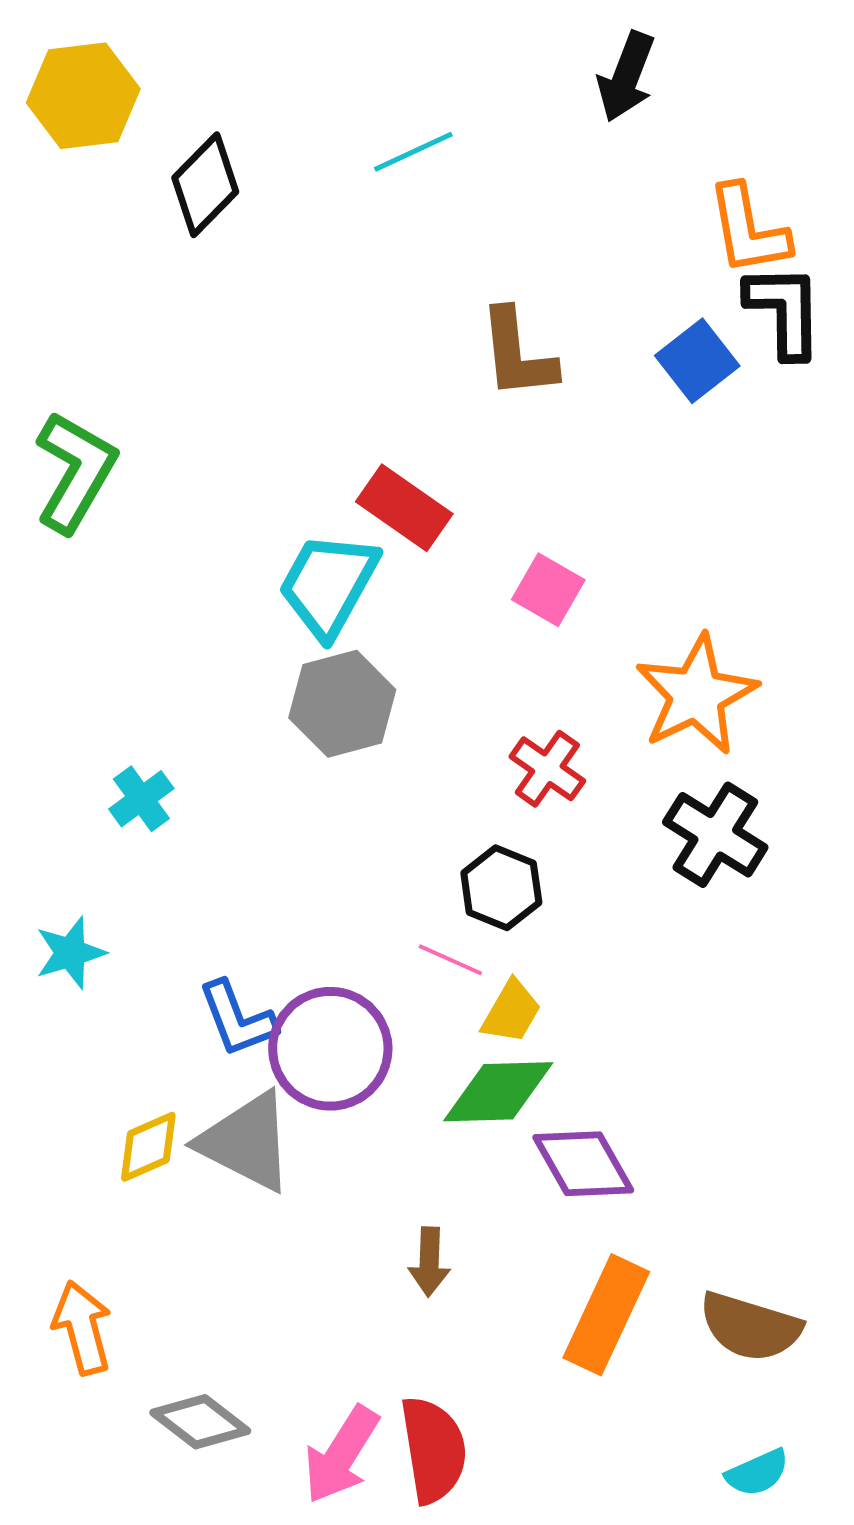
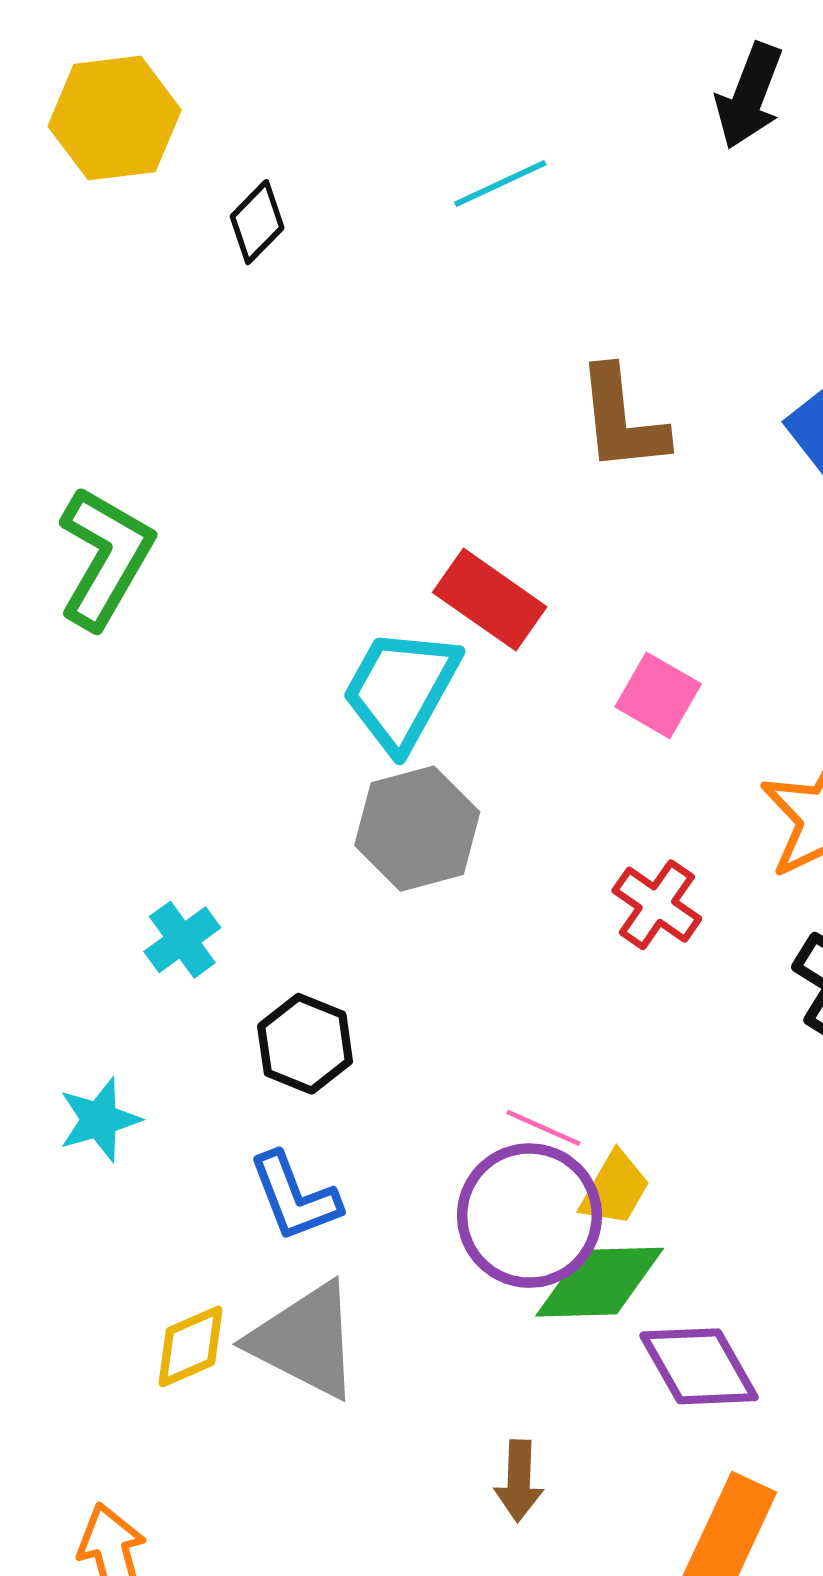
black diamond: (205, 185) -> (257, 222), size x0.7
black hexagon: (501, 888) -> (305, 1044), moved
purple circle: (330, 1049) -> (529, 1216), moved

